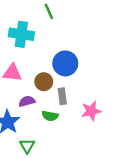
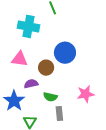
gray rectangle: (62, 96) -> (59, 113), moved

